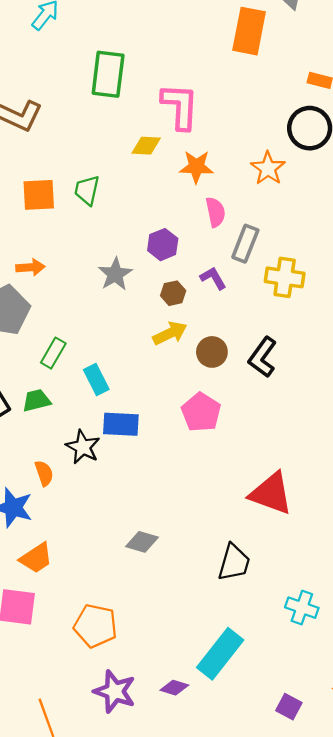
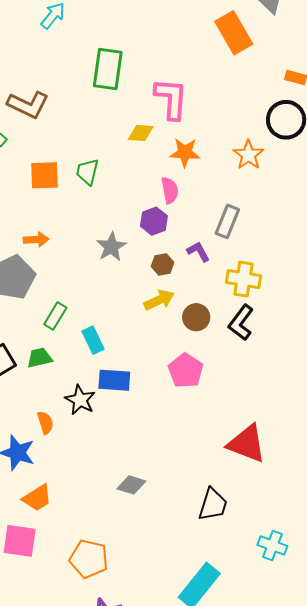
orange rectangle: (249, 31) -> (234, 33), turned -42
pink semicircle: (215, 212) -> (170, 190), moved
yellow cross: (285, 277) -> (243, 279), moved

